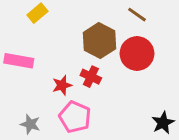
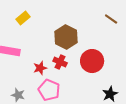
brown line: (137, 15) -> (111, 19), moved
red circle: (137, 54) -> (92, 61), moved

